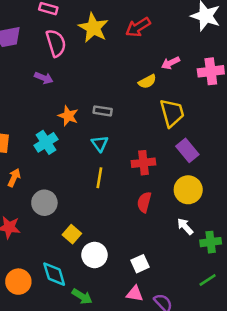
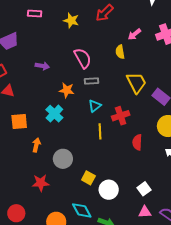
yellow star: (93, 28) -> (71, 21), size x0.7
pink semicircle: (56, 43) -> (83, 58), moved
yellow semicircle: (147, 81) -> (120, 52), turned 120
yellow trapezoid: (172, 113) -> (136, 83), moved
cyan triangle: (100, 144) -> (95, 106), turned 40
red cross: (143, 163) -> (121, 116), moved

